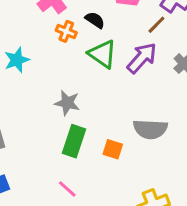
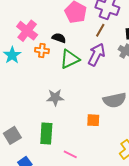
green triangle: (102, 54) -> (70, 59), turned -45
cyan star: (17, 60) -> (12, 55), moved
green rectangle: (74, 141) -> (46, 133), moved

